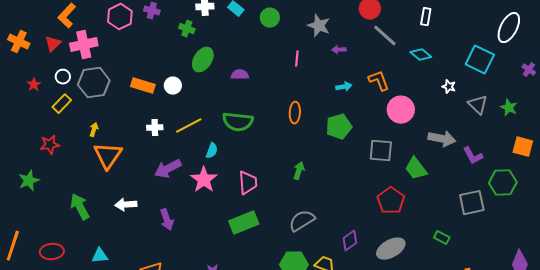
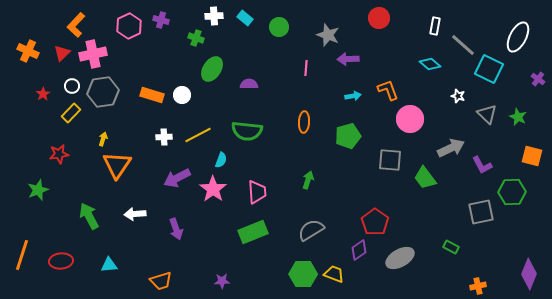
gray line: (385, 36) -> (463, 45), moved
purple arrow: (339, 50) -> (348, 59), size x1.5
gray arrow: (442, 139) -> (451, 148), turned -36
red pentagon: (391, 201) -> (375, 222), moved

